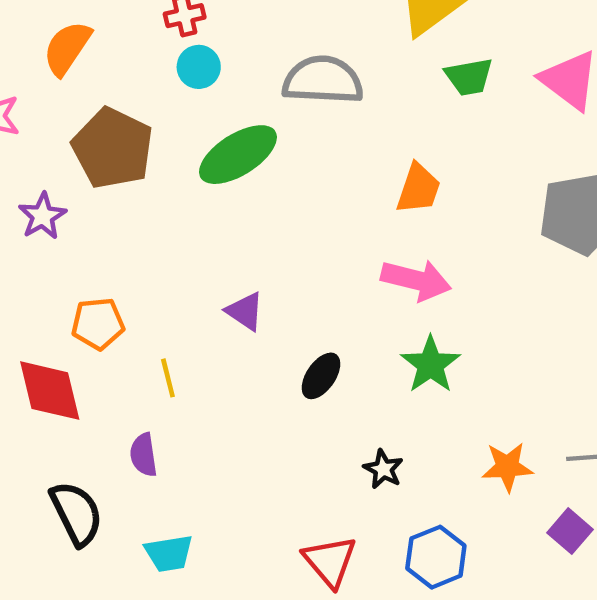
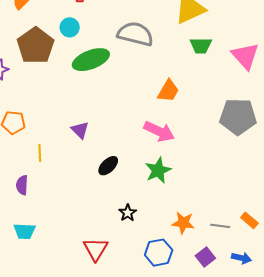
cyan circle: (199, 67) -> (70, 27), moved
blue hexagon: (436, 557) -> (159, 253), moved

